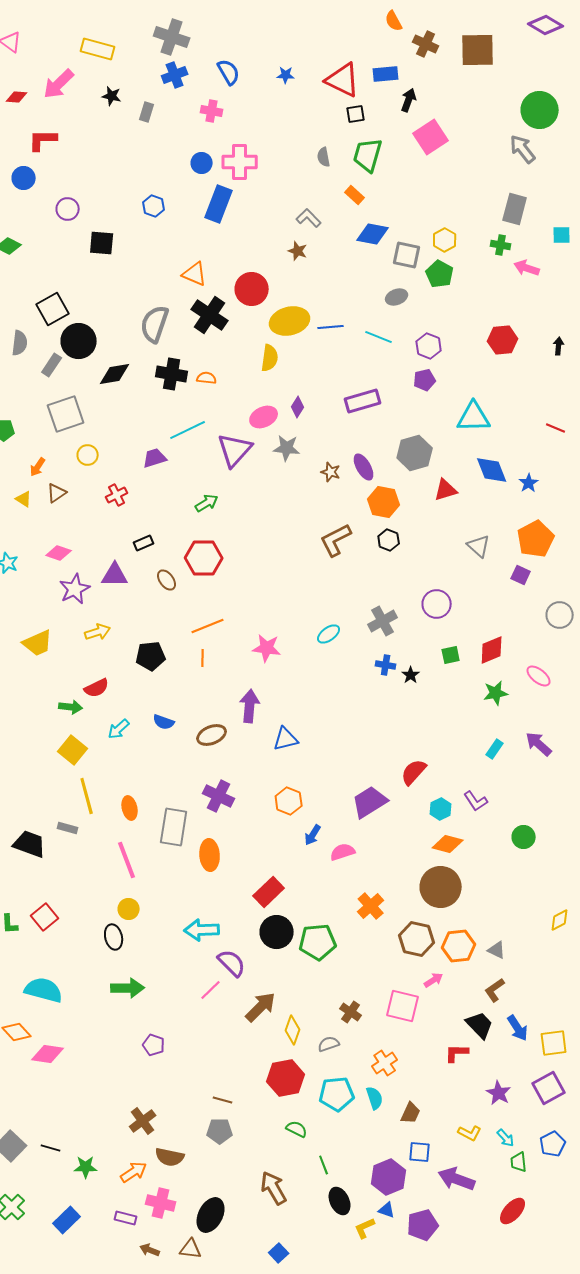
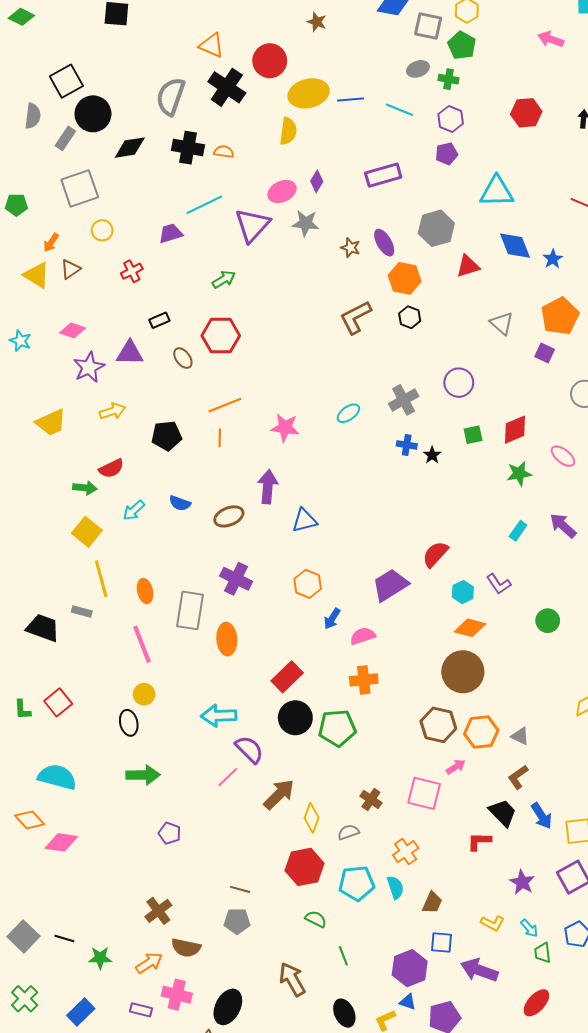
green cross: (501, 245) -> (449, 79), moved
yellow triangle: (24, 499) -> (37, 275), size x1.6
orange cross: (371, 906) -> (364, 680), moved, turned 36
black ellipse: (340, 1201) -> (344, 1013), moved

